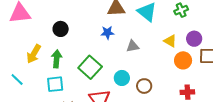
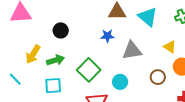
gray triangle: (133, 46) -> (132, 51), size x1.5
green arrow: (57, 59) -> (56, 60), turned 66
brown circle: (144, 86) -> (158, 77), moved

